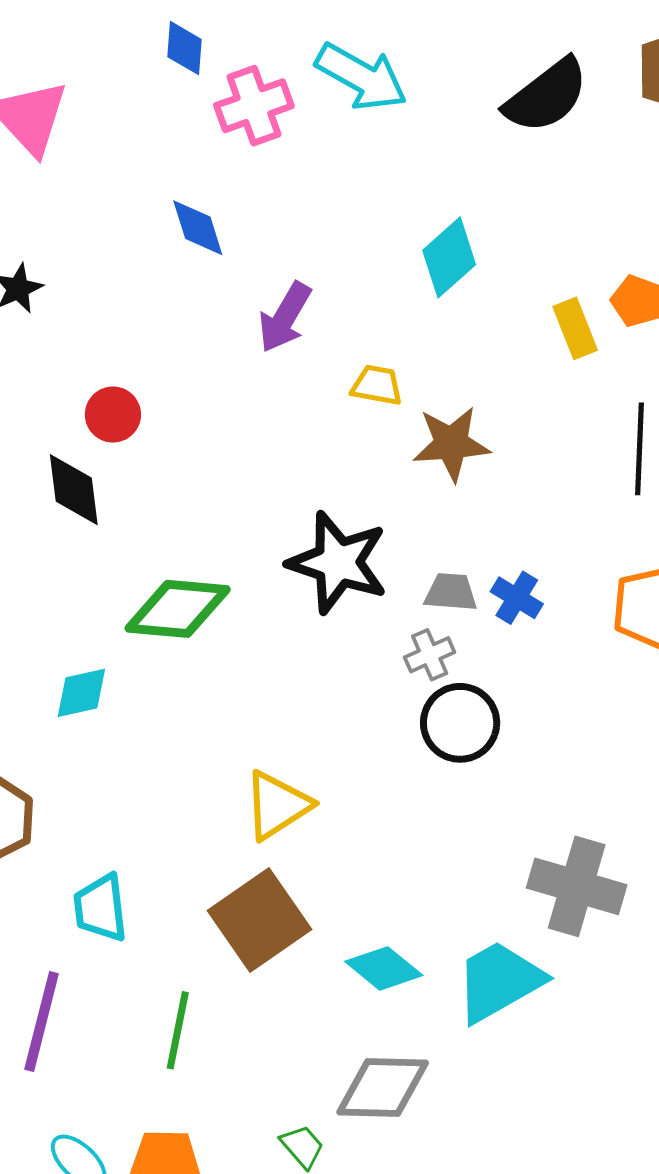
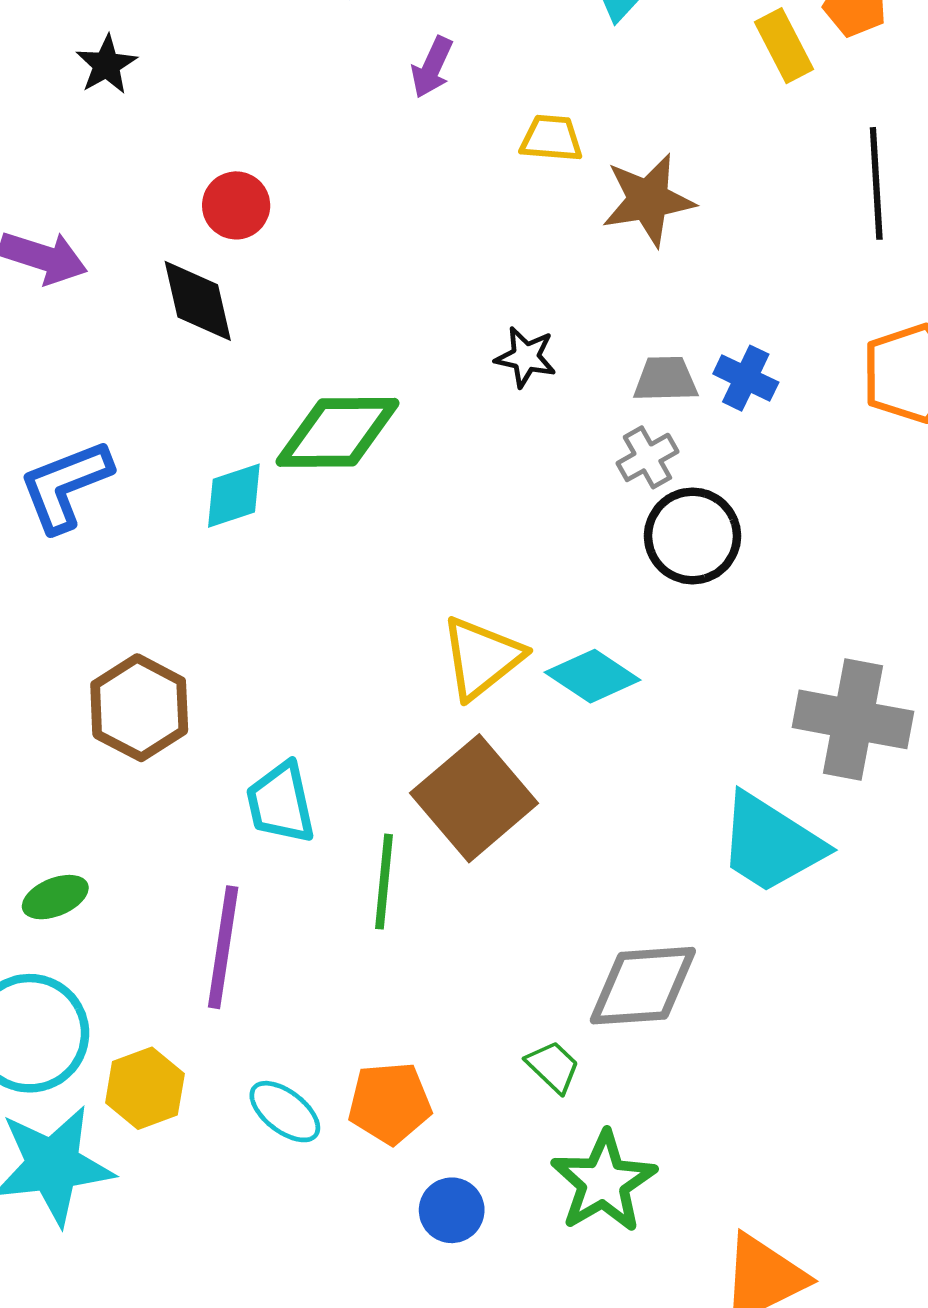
purple arrow: (285, 317) -> (432, 67), size x0.7
black star: (338, 563) -> (526, 357), size x0.5
cyan diamond: (81, 693) -> (234, 496), moved
cyan diamond: (384, 968) -> (593, 676), moved
cyan trapezoid: (499, 981) -> (771, 843), turned -112
green line: (178, 1030) -> (384, 882), moved

